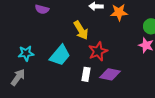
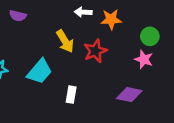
red star: (98, 51) -> (95, 51), moved
purple diamond: (110, 74) -> (129, 95), moved

